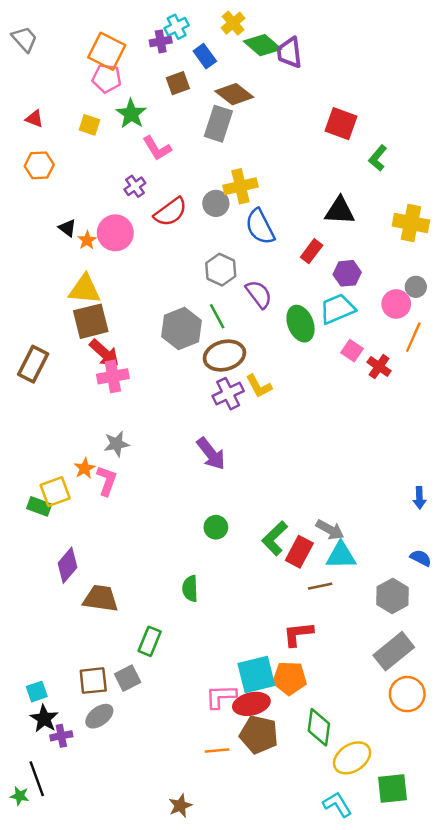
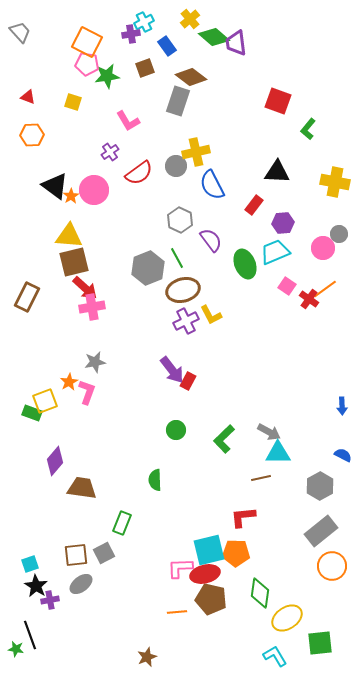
green star: (131, 114) -> (107, 76), moved, turned 30
black triangle: (67, 228) -> (55, 186), size x1.8
orange line: (413, 337) -> (325, 289), moved, turned 30
red rectangle: (299, 552) -> (188, 381), moved, size x0.7

